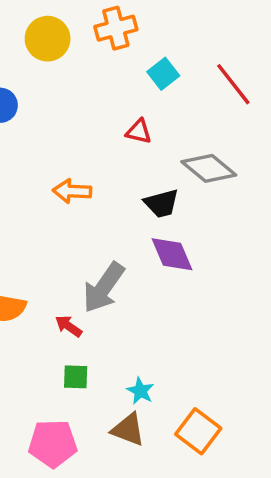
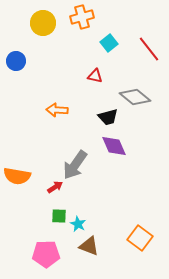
red arrow: (69, 326) -> (55, 187), turned 112
cyan star: (140, 391) -> (78, 224), moved
orange square: (198, 431) -> (140, 238), moved

